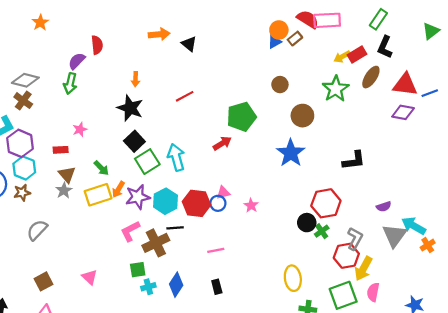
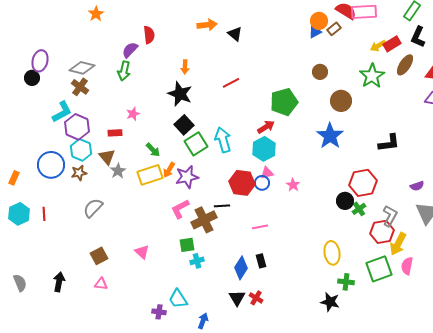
brown triangle: (67, 174) -> (107, 157), moved
cyan hexagon: (165, 201) -> (264, 149), moved
blue diamond: (176, 285) -> (241, 268), moved

